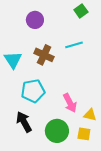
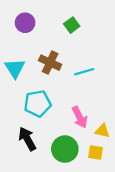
green square: (81, 11) -> (72, 25), moved
purple circle: (35, 20) -> (25, 23), moved
cyan line: (74, 45) -> (84, 72), moved

